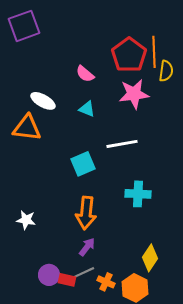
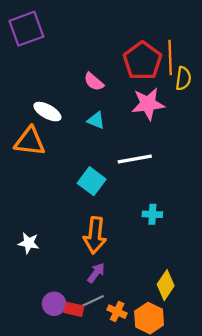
cyan square: (83, 164) -> (92, 181), turned -30
cyan cross: (138, 194) -> (152, 214), size x0.7

